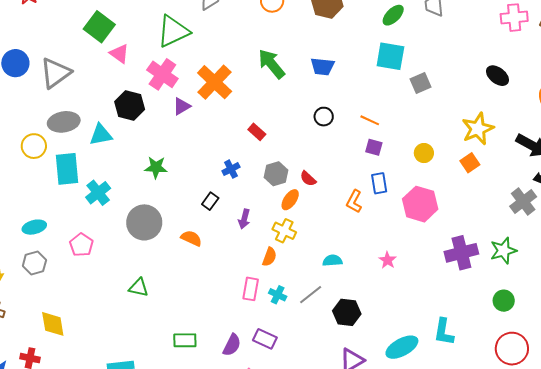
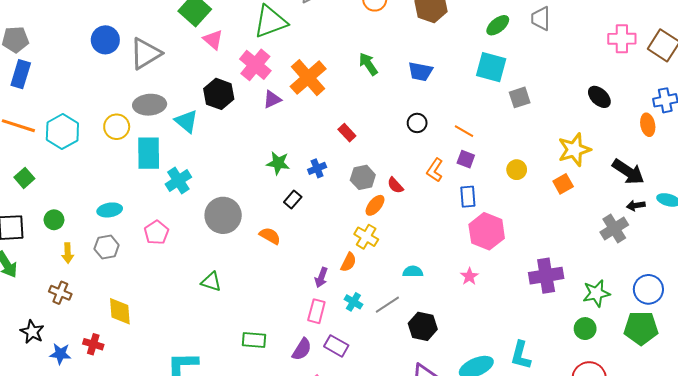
green arrow: (271, 64) -> (368, 64), size x0.7
cyan triangle: (101, 135) -> (186, 121), turned 45
green star: (156, 167) -> (278, 163), moved
orange L-shape: (354, 201) -> (435, 170), moved
pink hexagon: (420, 204) -> (487, 231), moved
purple arrow: (244, 219) -> (321, 277), moved
green star: (503, 251) -> (596, 293), moved
pink rectangle: (251, 289) -> (316, 311), moved

